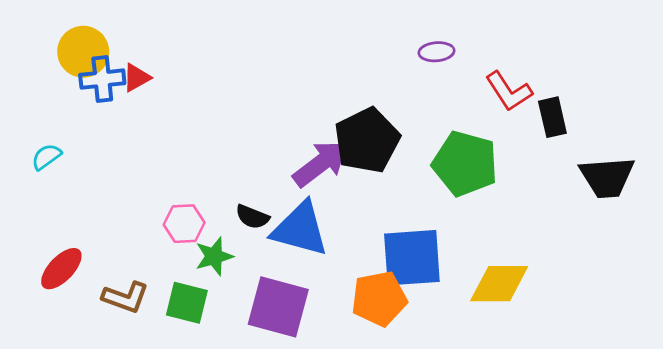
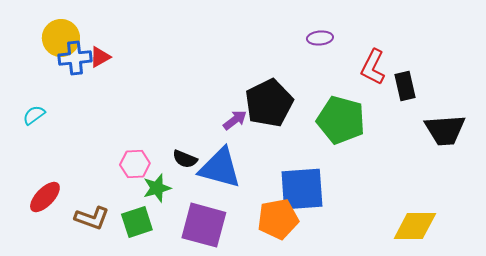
red L-shape: (509, 91) -> (373, 67), turned 60
purple arrow: (321, 164) -> (235, 120), size x0.6
yellow diamond: (499, 284) -> (415, 226), moved
green square: (187, 303) -> (137, 222), turned -32

